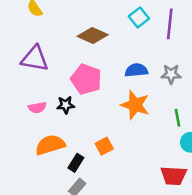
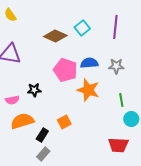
cyan square: (139, 17) -> (82, 28), moved
pink pentagon: (86, 79) -> (65, 70), moved
pink semicircle: (37, 108) -> (12, 100), moved

